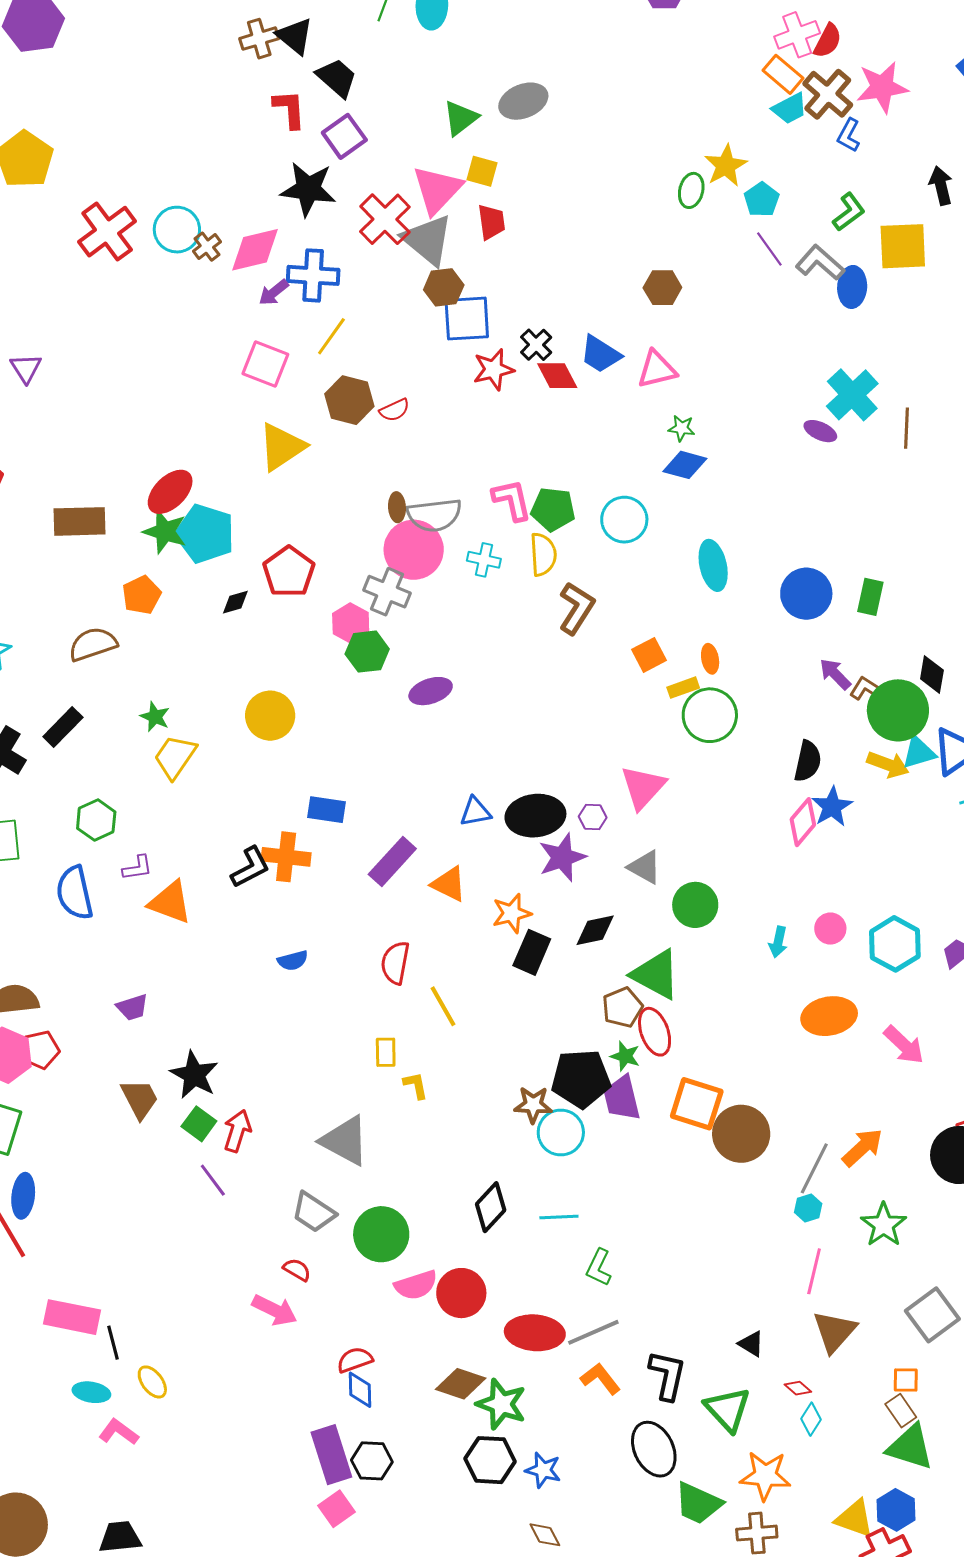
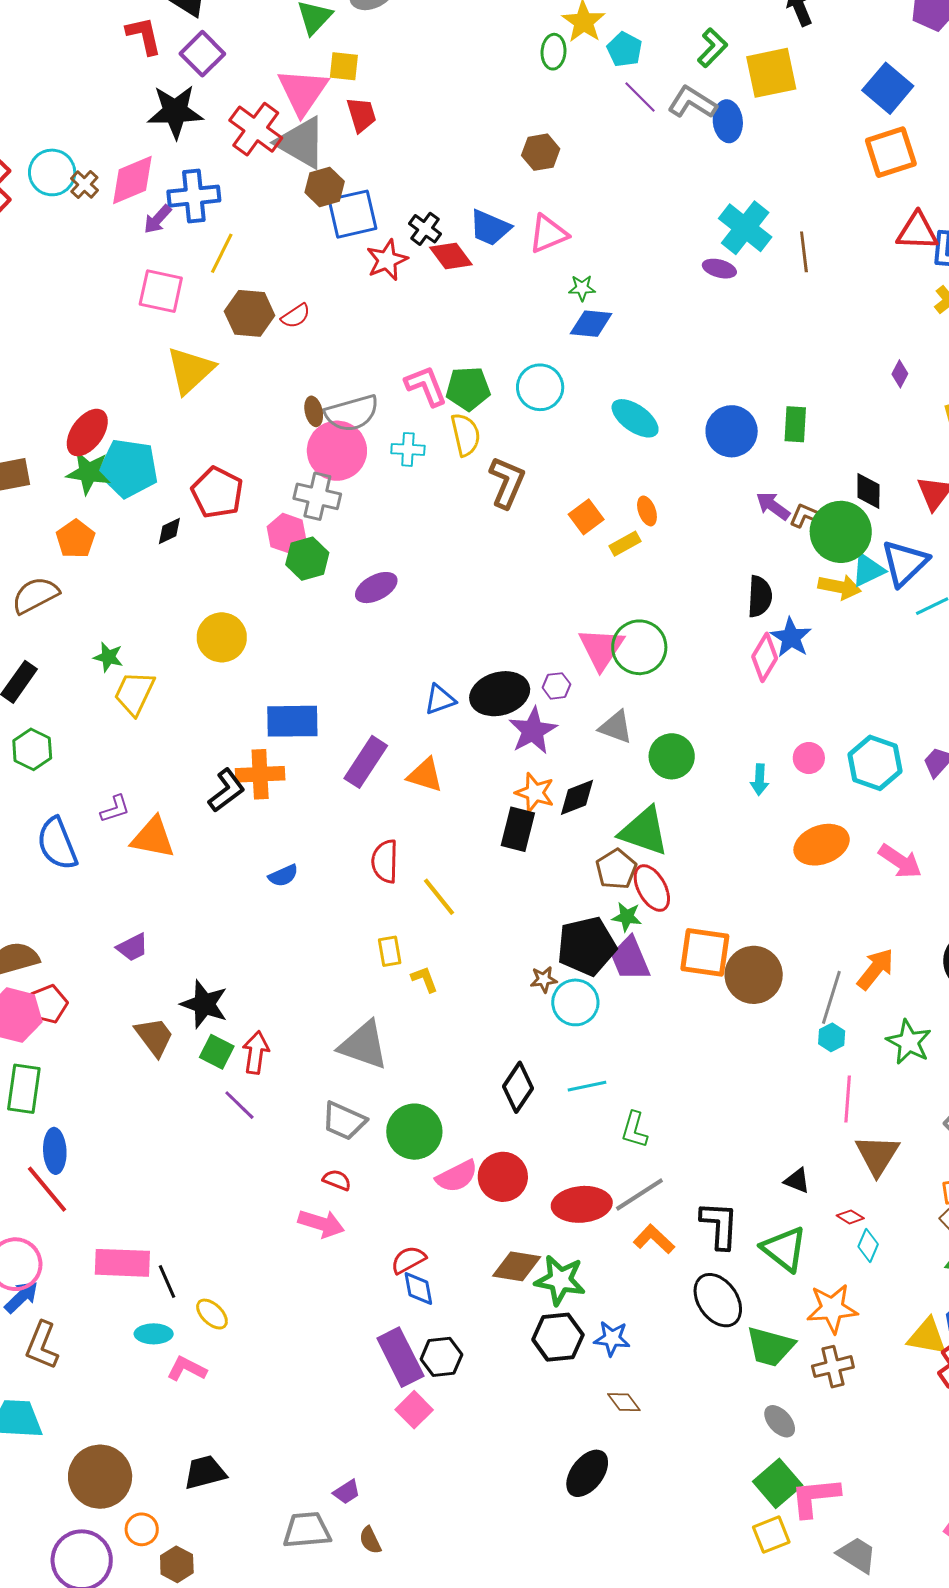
cyan ellipse: (713, 565) -> (635, 418), turned -33
green circle: (710, 715) -> (639, 647), moved
blue rectangle: (326, 810) -> (292, 721), size x1.4
green hexagon: (96, 820) -> (32, 749), moved
orange star: (512, 913) -> (535, 793), moved, turned -30
brown star: (533, 1105) -> (544, 979), size x0.7

